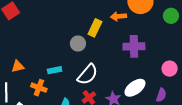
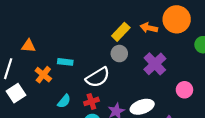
gray circle: (78, 43) -> (119, 54), moved
purple cross: (134, 46) -> (155, 64), turned 30
pink circle: (170, 69) -> (184, 90), moved

